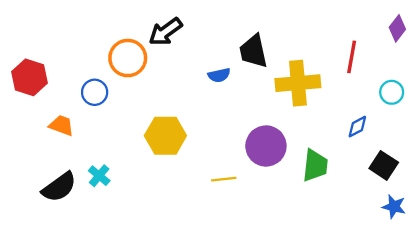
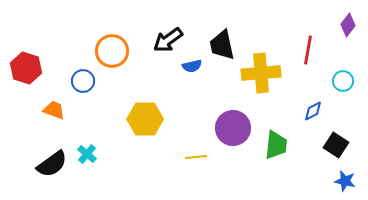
black arrow: (165, 32) -> (168, 40), moved

